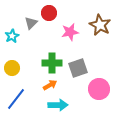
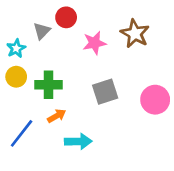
green cross: (52, 63) -> (49, 85), moved
yellow circle: (12, 68) -> (16, 77), moved
orange arrow: (50, 85) -> (57, 116), moved
pink circle: (99, 89) -> (155, 100), moved

